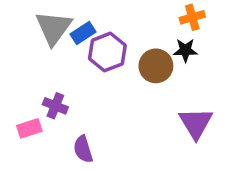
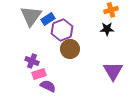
brown circle: (156, 66) -> (70, 49), moved
pink rectangle: (29, 128) -> (39, 74), moved
purple semicircle: (83, 149) -> (48, 86), turned 133

